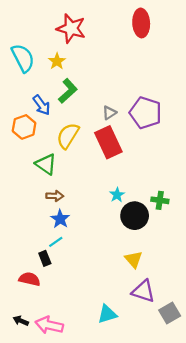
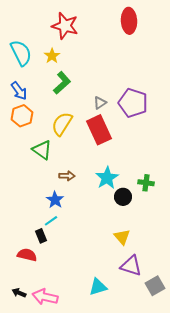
blue arrow: (42, 105) -> (19, 91), moved
cyan star: (117, 195) -> (107, 178), size x1.6
brown arrow: (55, 196) -> (67, 176), moved
black circle: (135, 216) -> (123, 197), size x0.7

